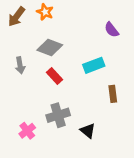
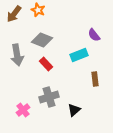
purple semicircle: (112, 30) -> (94, 35), moved
gray arrow: (20, 65) -> (17, 55), size x1.5
black triangle: (88, 131) -> (74, 110), turned 40

